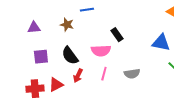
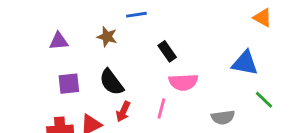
black rectangle: (117, 35) -> (167, 51), moved
pink semicircle: (101, 51) -> (183, 82), moved
gray semicircle: (132, 74) -> (223, 117), moved

